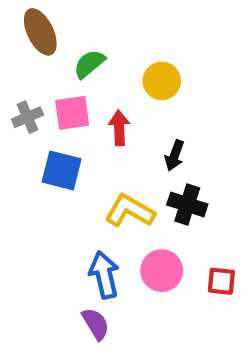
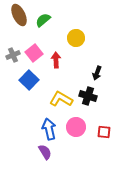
green semicircle: (89, 64) -> (43, 20), moved
pink square: (72, 113) -> (34, 53), turned -30
black arrow: (175, 155) -> (97, 73), moved
blue square: (62, 170) -> (29, 80), turned 30

